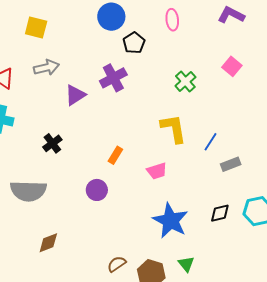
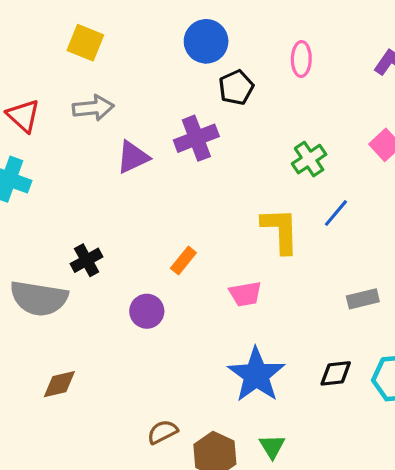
blue line: (210, 142) -> (336, 213), moved
black cross: (52, 143) -> (87, 260), moved

